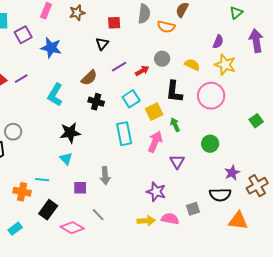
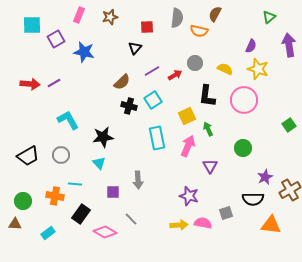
cyan L-shape: (55, 95) -> (68, 120), moved, turned 120
cyan square: (131, 99) -> (153, 100), moved
gray circle: (13, 132) -> (61, 155), moved

